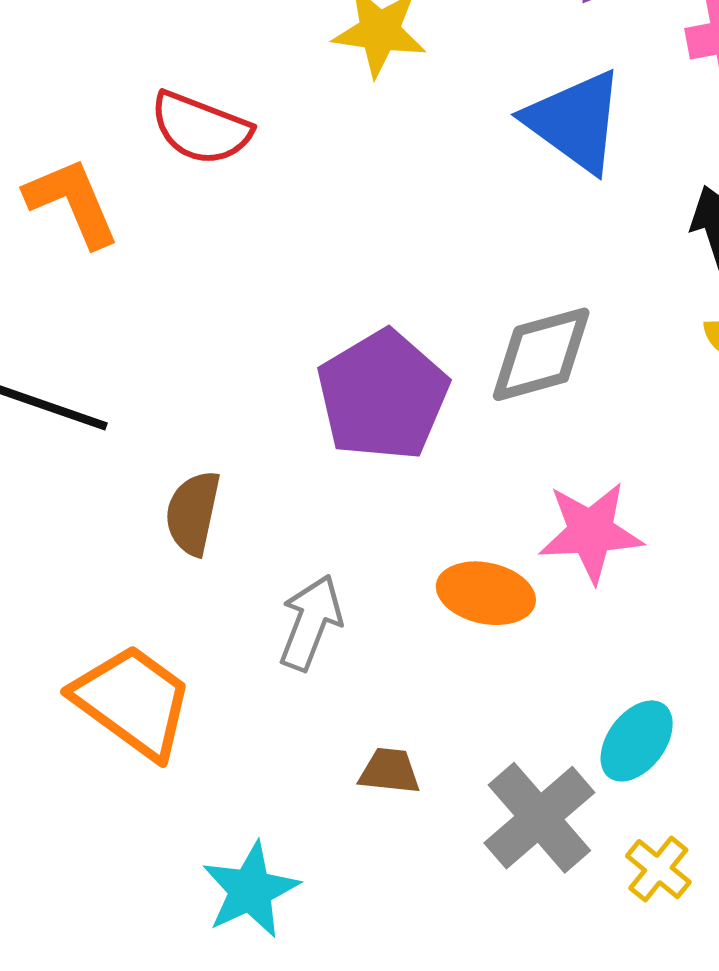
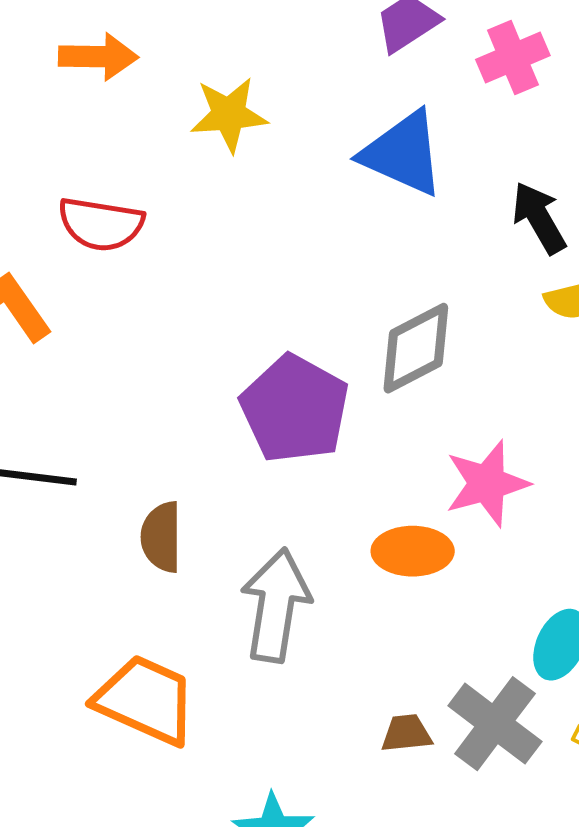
gray arrow: (311, 622) -> (276, 605), size x1.4
brown trapezoid: (389, 771) -> (406, 733), moved

